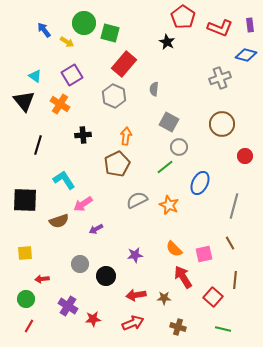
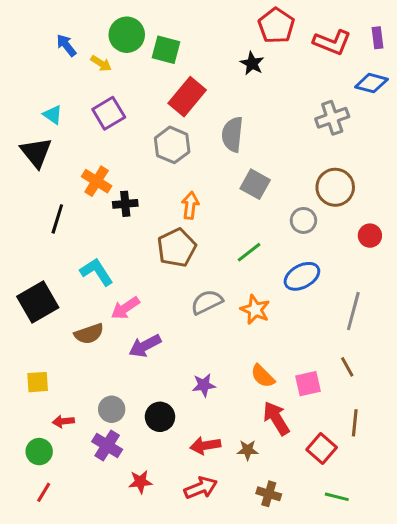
gray semicircle: (154, 89) -> (232, 134), size x1.6
orange cross: (60, 104) -> (97, 181), moved
gray circle: (179, 147) -> (303, 220), moved
blue ellipse: (200, 183) -> (302, 276), turned 35
black square: (25, 200) -> (38, 302), turned -32
purple arrow: (96, 229) -> (145, 346), size x1.5
gray circle: (80, 264) -> (112, 409), moved
purple cross: (68, 306) -> (107, 446), moved

